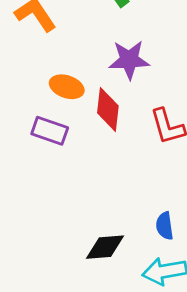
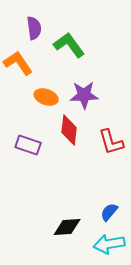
orange ellipse: (67, 87) -> (46, 97), moved
blue semicircle: (165, 226) -> (109, 212), turned 48

